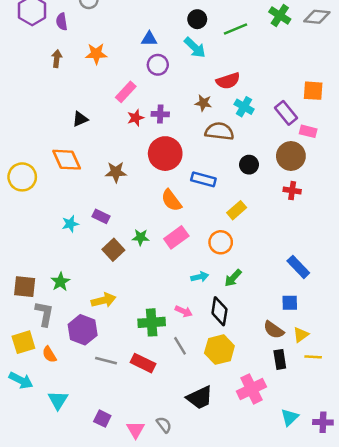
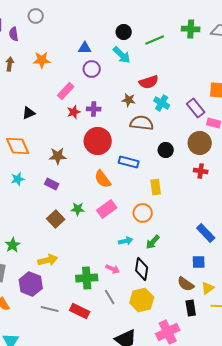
green cross: (280, 15) -> (191, 29), turned -30
yellow rectangle: (237, 210) -> (156, 187), turned -56
purple rectangle: (101, 216) -> (52, 184), moved
cyan star: (70, 224) -> (18, 179), moved

